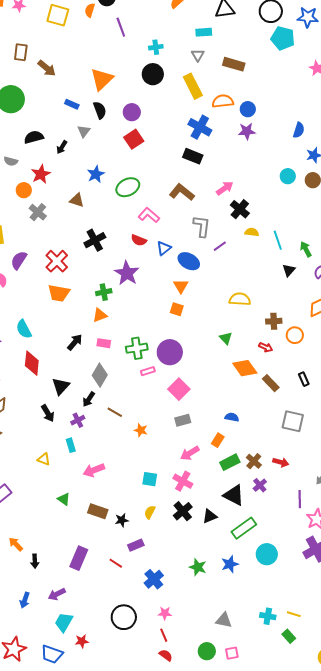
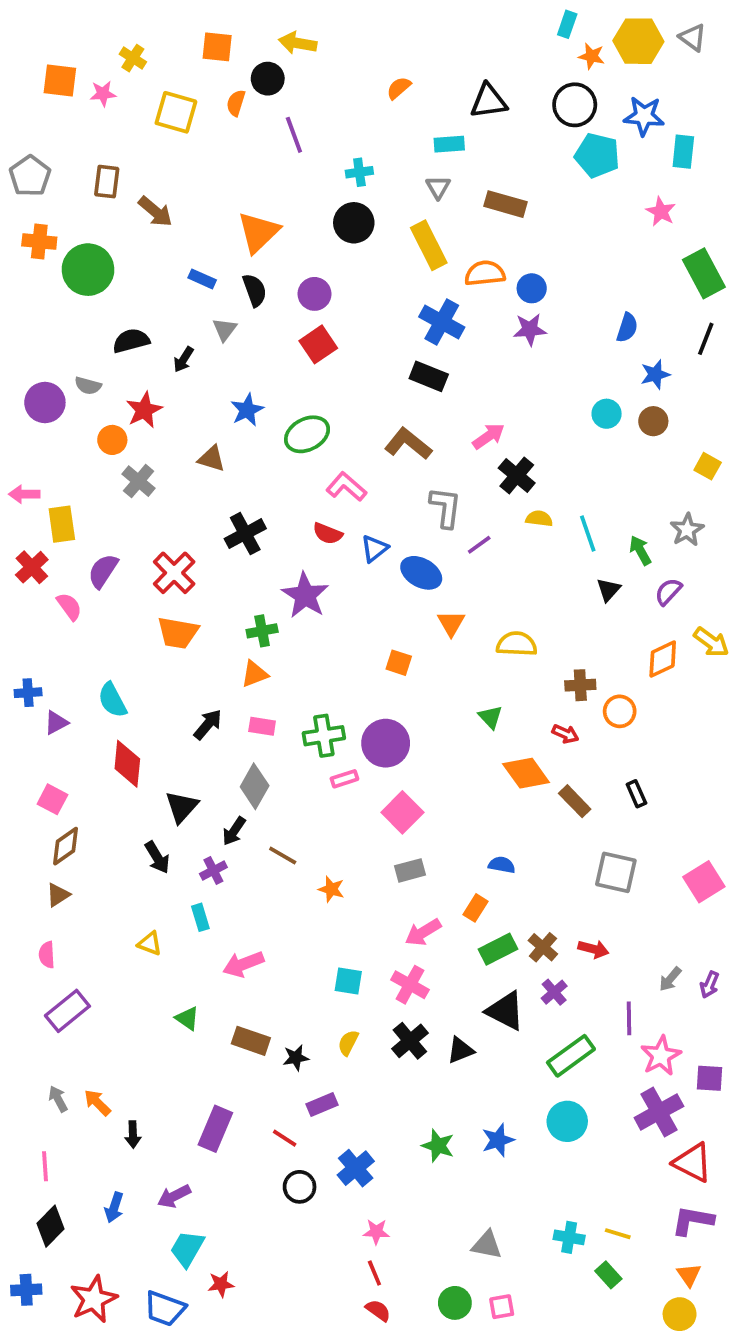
orange triangle: (181, 286) -> (451, 623), moved
green rectangle: (244, 528) -> (571, 1056), moved
black circle: (124, 617) -> (300, 1187), moved, size x0.7

